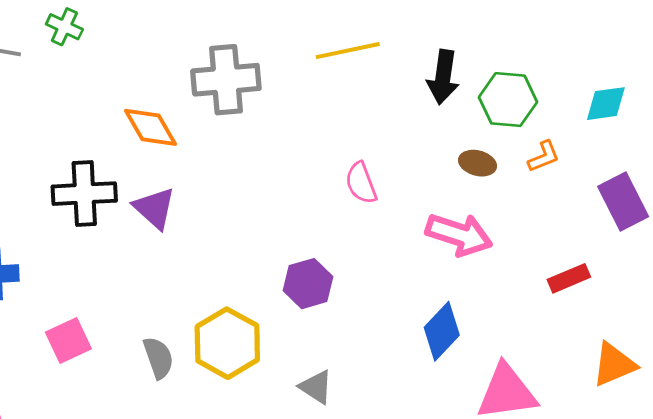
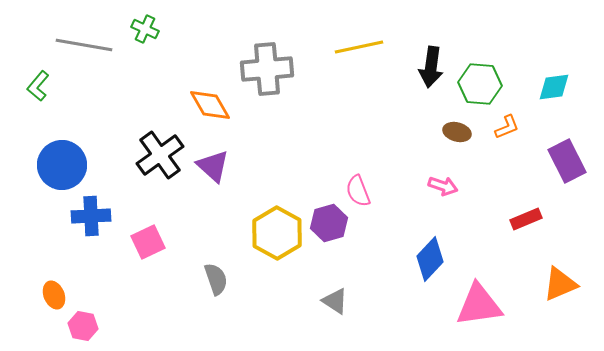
pink semicircle: (361, 183) -> (358, 191), moved
black cross: (84, 194) -> (160, 155), turned -33
pink arrow: (459, 235) -> (443, 186), size x0.6
pink square: (68, 341) -> (148, 242), moved
yellow hexagon: (227, 343) -> (277, 233), moved

